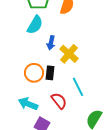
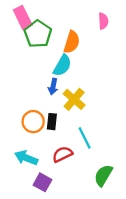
cyan semicircle: (35, 25) -> (62, 65), moved
red semicircle: (59, 101) -> (62, 154), turned -78

